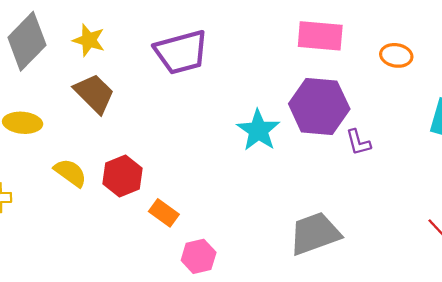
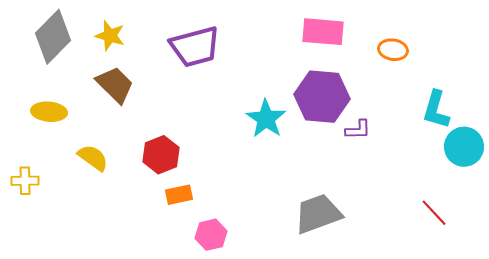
purple L-shape: (358, 142) -> (358, 130), turned -76
red hexagon: (123, 176) -> (161, 155), moved
orange rectangle: (164, 213) -> (179, 195), turned -48

